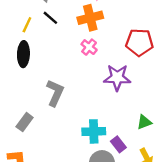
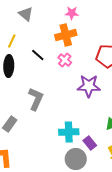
black line: (50, 18) -> (38, 55), moved

